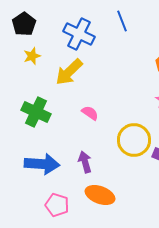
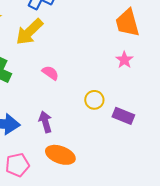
yellow circle: (134, 140) -> (94, 100), size x0.6
pink pentagon: (57, 205) -> (17, 165), turned -30

